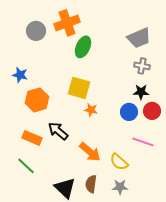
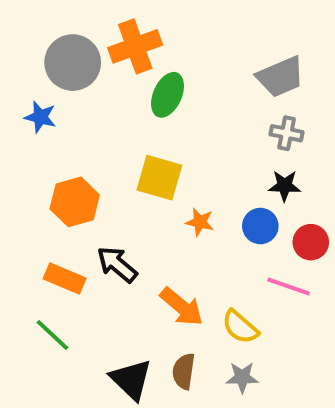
gray circle: (36, 31) -> (73, 63), size x1.4
blue star: (20, 75) -> (40, 117), moved
orange star: (91, 110) -> (200, 222), moved
red circle: (152, 111) -> (311, 242), moved

